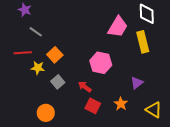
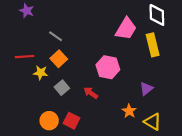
gray line: (36, 32) -> (56, 36), moved
red square: (93, 106) -> (72, 121), moved
yellow triangle: (154, 110) -> (153, 122), moved

